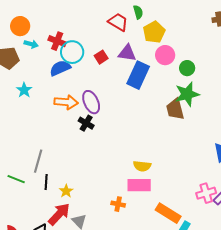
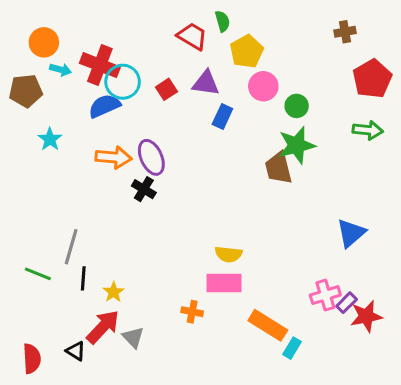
red cross: (57, 41) -> (100, 65), size x1.4
blue rectangle: (138, 75) -> (222, 117), size x0.6

